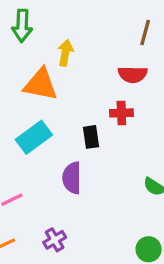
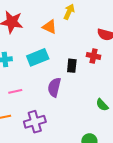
orange triangle: (41, 84) -> (49, 27), size x0.7
purple cross: (55, 240) -> (35, 122), size x1.5

